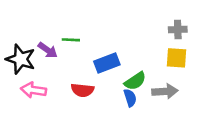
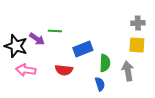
green semicircle: (135, 81) -> (105, 63), turned -54
gray arrow: (165, 91) -> (128, 71), turned -96
blue semicircle: (130, 98) -> (100, 84), moved

